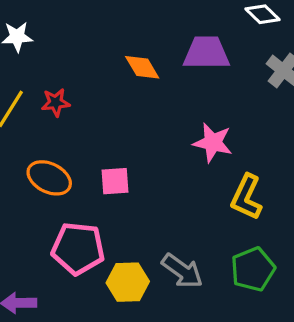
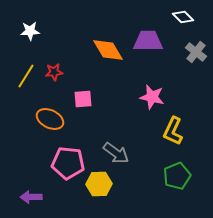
orange diamond: (142, 67) -> (108, 50), size x1.4
pink square: (115, 181) -> (83, 99), moved
gray arrow: (182, 271) -> (116, 153), moved

